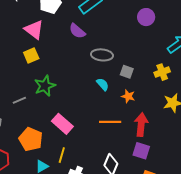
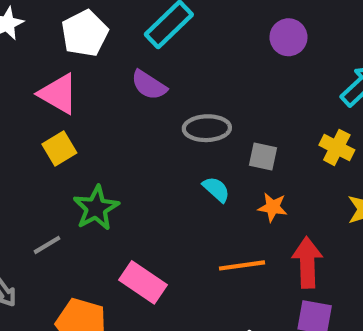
yellow cross: (162, 72) -> (337, 147), turned -35

